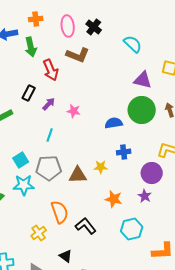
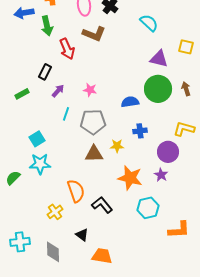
purple arrow: (49, 104) -> (58, 91), moved
gray pentagon: (49, 168) -> (93, 122), moved
orange star: (114, 199) -> (130, 178), size x1.4

